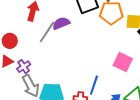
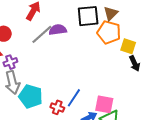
pink square: (123, 62) -> (104, 104), moved, turned -30

